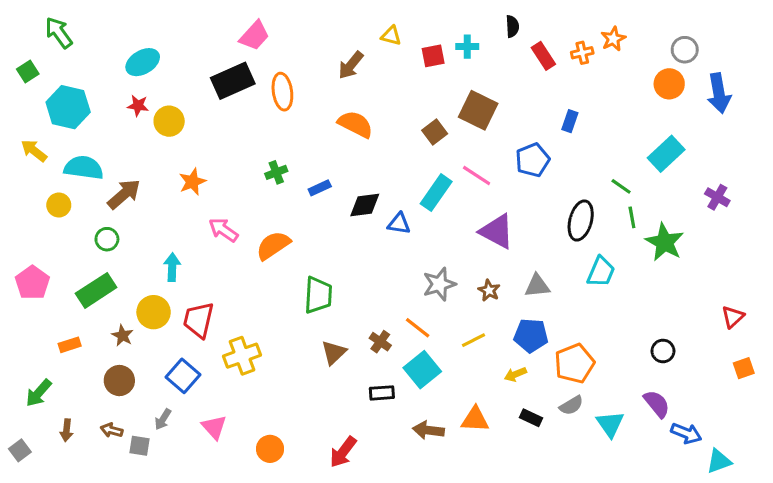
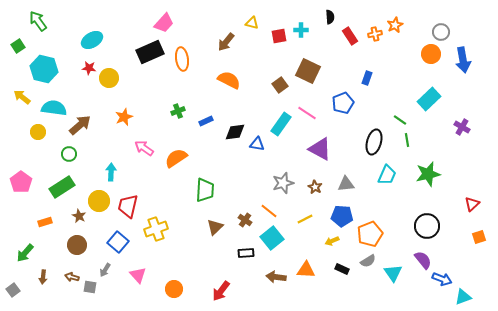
green star: (665, 242) -> (428, 174), moved, turned 30
black circle: (663, 351) -> (427, 226), size x1.6

